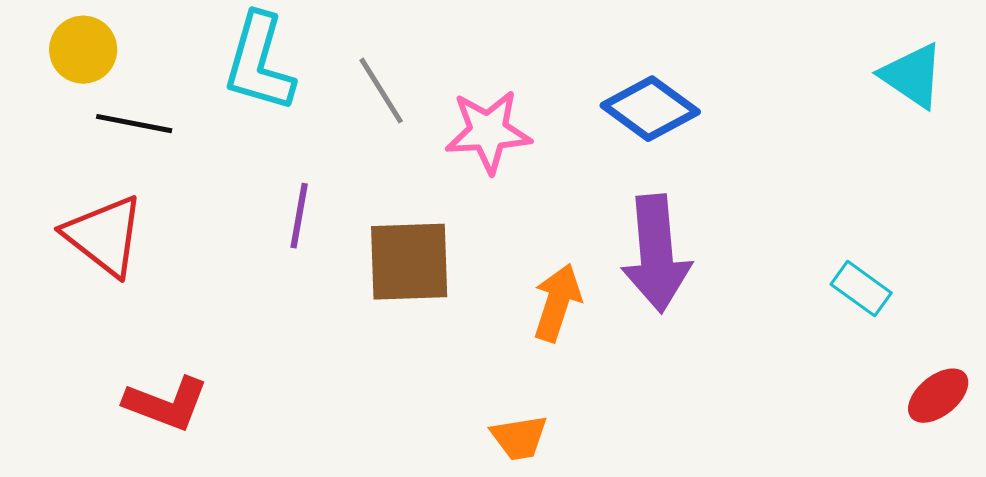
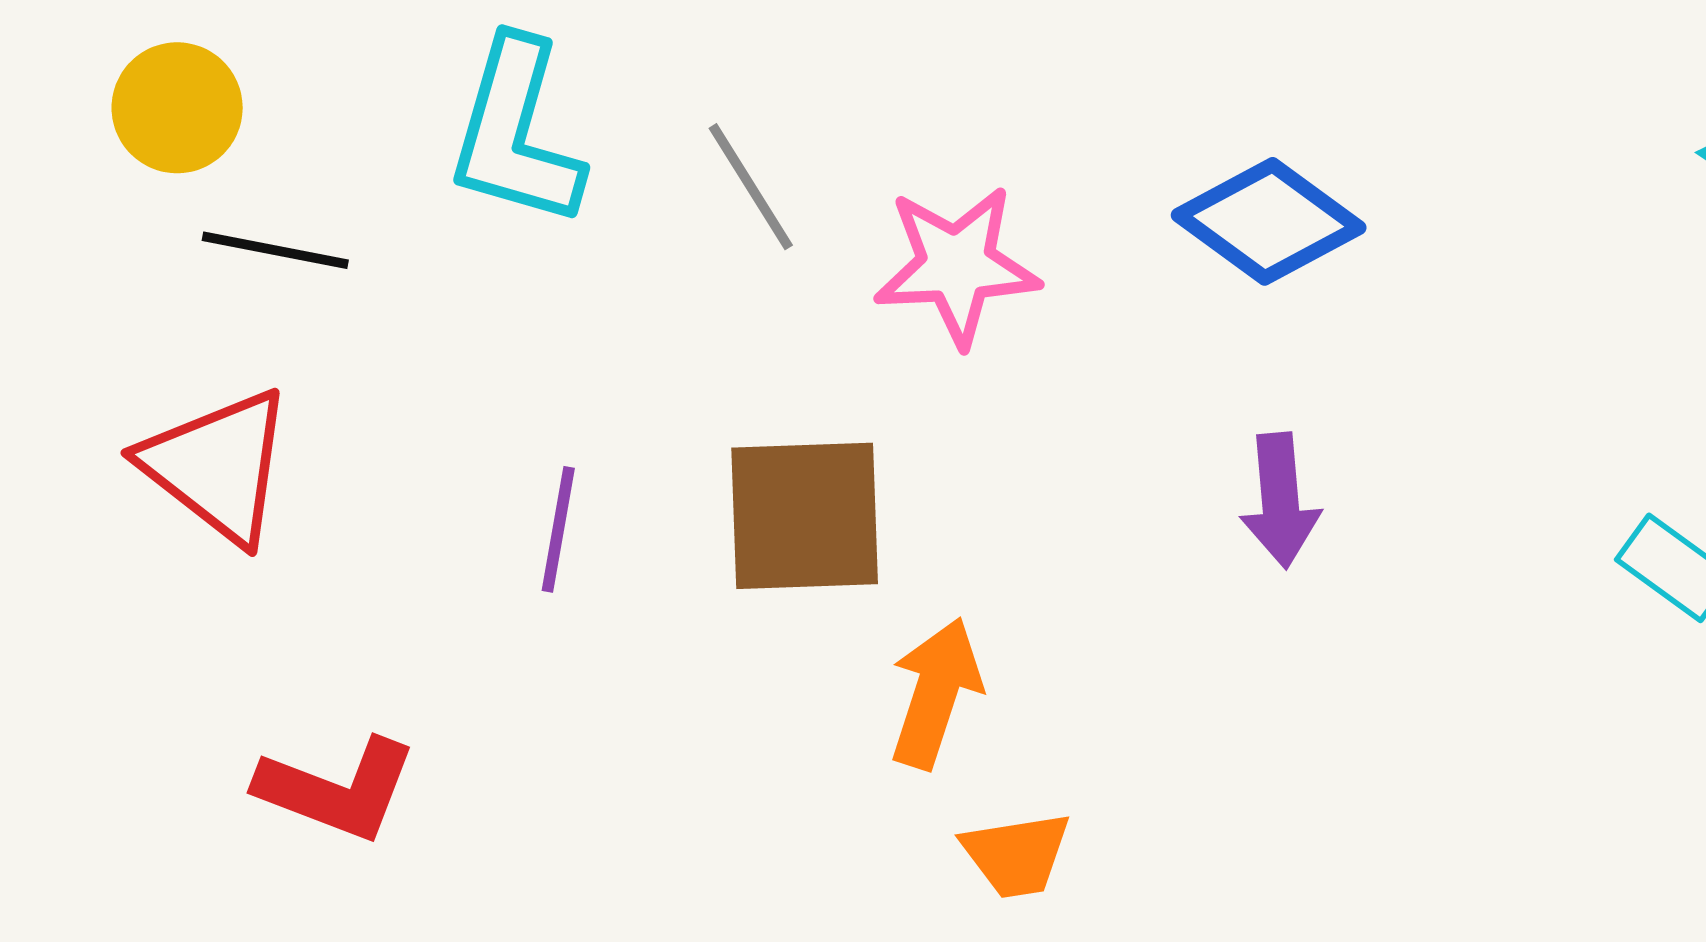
purple line: (299, 216) -> (558, 529), moved
purple arrow: (656, 254) -> (1280, 500), size x0.6
orange arrow: (557, 303) -> (936, 693), moved

